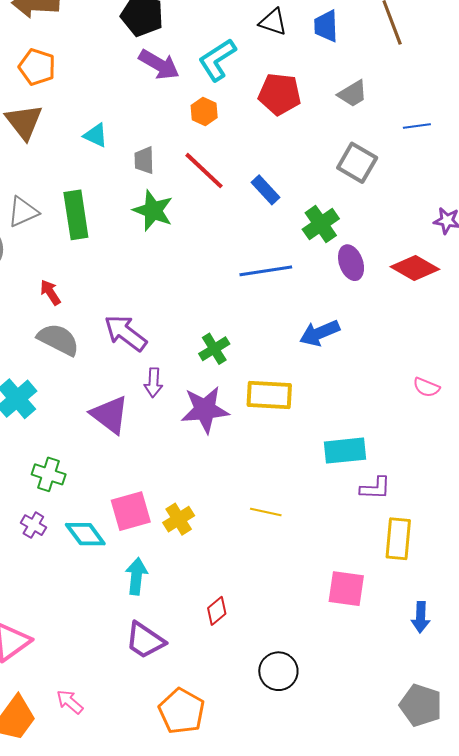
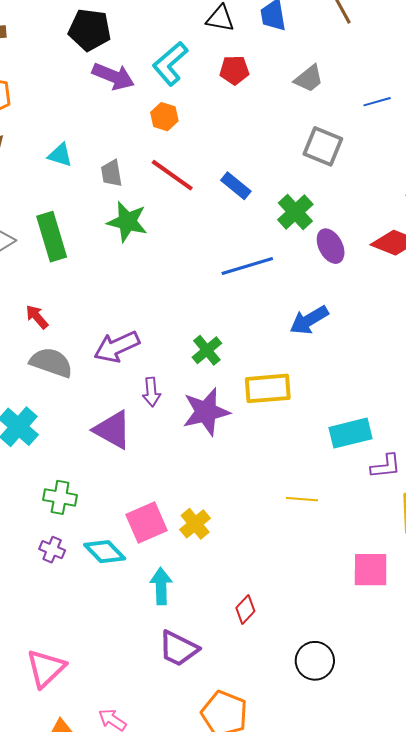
red pentagon: (280, 94) -> (234, 70), moved, size x0.7
purple arrow: (125, 333) -> (117, 347), turned -54
yellow line: (266, 512) -> (302, 499), moved

